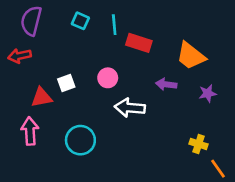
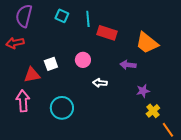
purple star: (208, 93) -> (143, 91), moved
white arrow: (130, 108) -> (100, 83), size x0.6
yellow cross: (199, 144) -> (153, 111), turned 32

